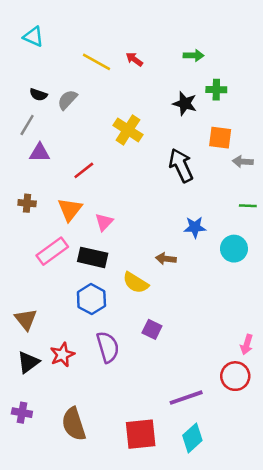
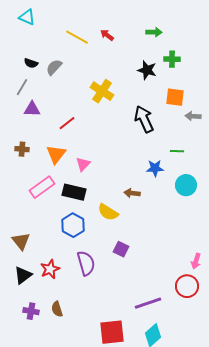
green line: (248, 206) -> (177, 151), moved
purple cross: (22, 413) -> (31, 311), moved
brown semicircle: (74, 424) -> (57, 309), moved, size x0.6

